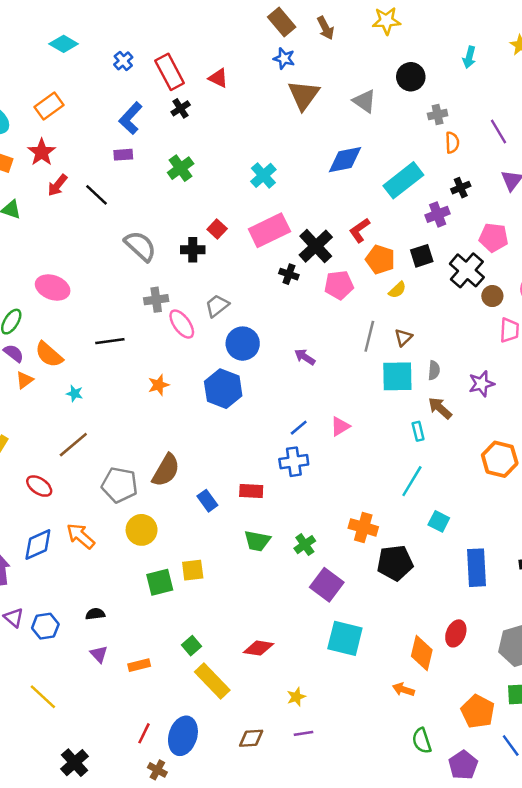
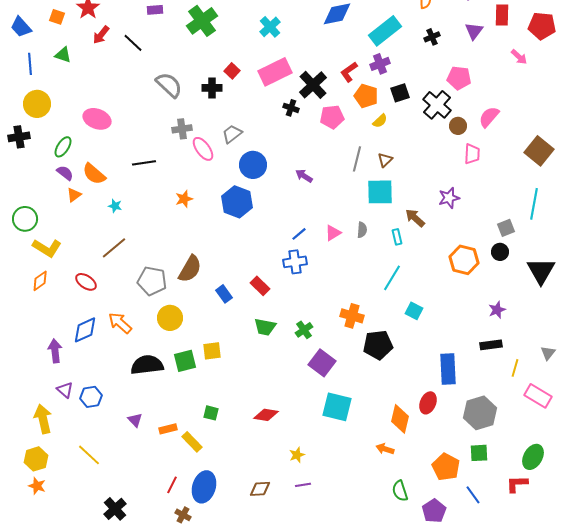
green cross: (181, 168) -> (202, 21), size x1.4
purple cross: (438, 214) -> (380, 64), moved
gray semicircle: (434, 370) -> (362, 230), moved
red rectangle: (251, 491) -> (260, 286), turned 42
blue rectangle: (477, 568) -> (448, 369), moved
black semicircle: (95, 614) -> (147, 365), moved, size x2.0
green square: (191, 646) -> (211, 413), turned -35
yellow rectangle: (212, 681) -> (192, 442), moved, size x0.7

